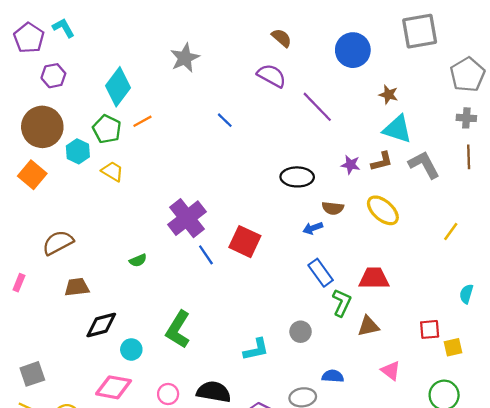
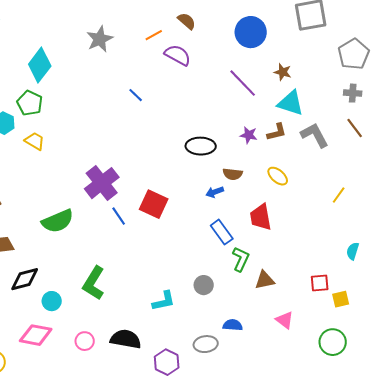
purple line: (317, 107) -> (243, 83), moved
orange line: (142, 121) -> (154, 35), moved
brown line: (469, 157) -> (355, 128), turned -35
yellow ellipse: (383, 210) -> (278, 176), size x0.7
green semicircle: (138, 260) -> (58, 221), size x2.0
red trapezoid: (374, 278) -> (261, 217), moved, turned -100

